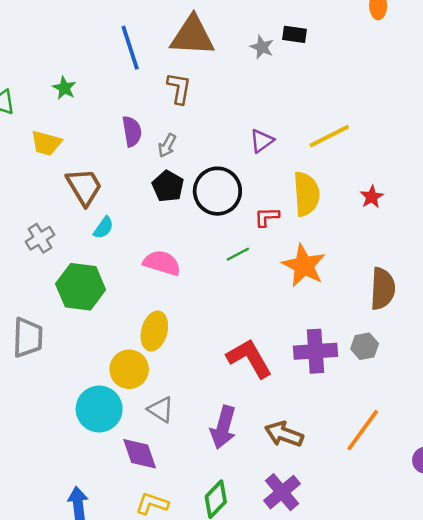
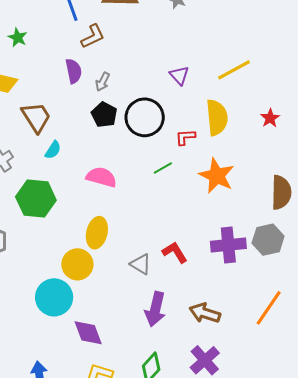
brown L-shape: (179, 88) -> (93, 36), moved, turned 56
purple triangle: (262, 141) -> (179, 75), turned -35
gray hexagon: (365, 346) -> (268, 240), size x1.4
red L-shape: (249, 358) -> (175, 252), size x0.7
gray triangle: (161, 410) -> (141, 264), moved

